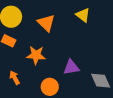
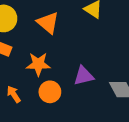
orange circle: (50, 87) -> (50, 92), moved

